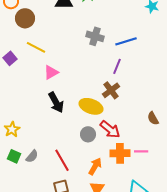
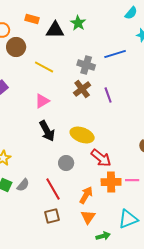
blue line: (126, 41) -> (115, 54), moved
yellow line: (36, 47) -> (44, 67), moved
purple line: (117, 66) -> (108, 95), turned -42
brown cross: (111, 90) -> (82, 89), moved
gray circle: (88, 134) -> (66, 163), moved

